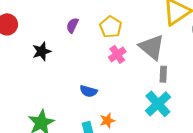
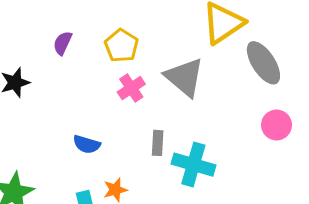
gray rectangle: (163, 74) -> (158, 143), moved
cyan cross: (158, 104) -> (193, 165), turned -32

